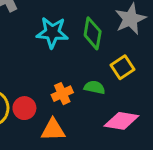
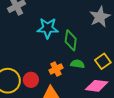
green diamond: (93, 33) -> (71, 40), moved
yellow square: (123, 67) -> (103, 61), moved

